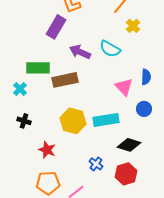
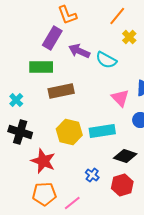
purple arrow: (80, 52) -> (79, 51), moved
green rectangle: (38, 68) -> (41, 67), moved
black cross: (24, 121) -> (20, 132), size x1.6
red star: (47, 150) -> (43, 161), size x1.4

